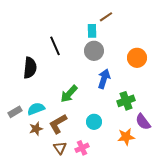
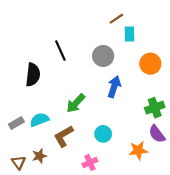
cyan rectangle: (92, 31) -> (129, 34), moved
green cross: (126, 101) -> (155, 108), moved
brown star: (36, 129) -> (39, 156), moved
brown triangle: (60, 148) -> (19, 162), moved

